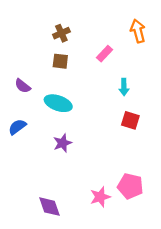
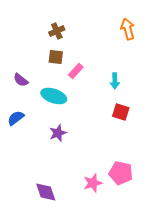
pink rectangle: (105, 54) -> (76, 71), moved

